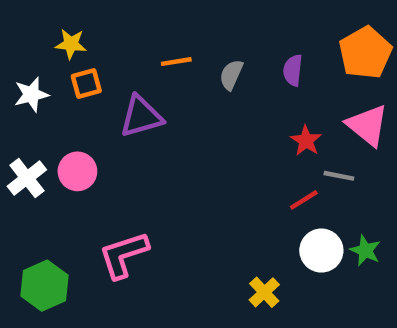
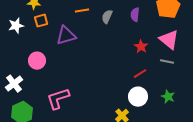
gray line: (339, 176) -> (167, 62), moved
white cross: (27, 178) -> (14, 84), moved
white circle: (321, 251) -> (138, 97), moved

